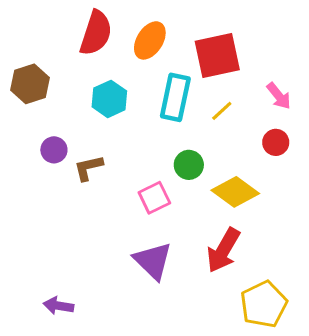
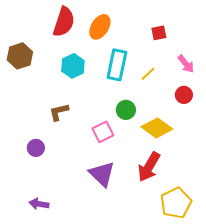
red square: (217, 55) -> (159, 33), moved, size x0.5
purple circle: (54, 150) -> (36, 148), moved

